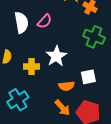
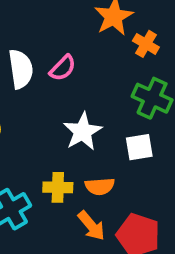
yellow cross: (31, 67) -> (58, 187), moved
white square: (88, 77) -> (139, 147), moved

